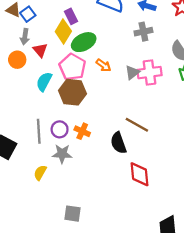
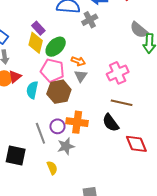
gray cross: (143, 32) -> (90, 20), moved
red triangle: (40, 50) -> (15, 77), moved, turned 48
gray triangle: (132, 73) -> (81, 76), moved
pink cross: (149, 73) -> (118, 73), moved
orange cross: (82, 131) -> (77, 122), size x1.5
yellow semicircle: (40, 173) -> (52, 168), turned 144

